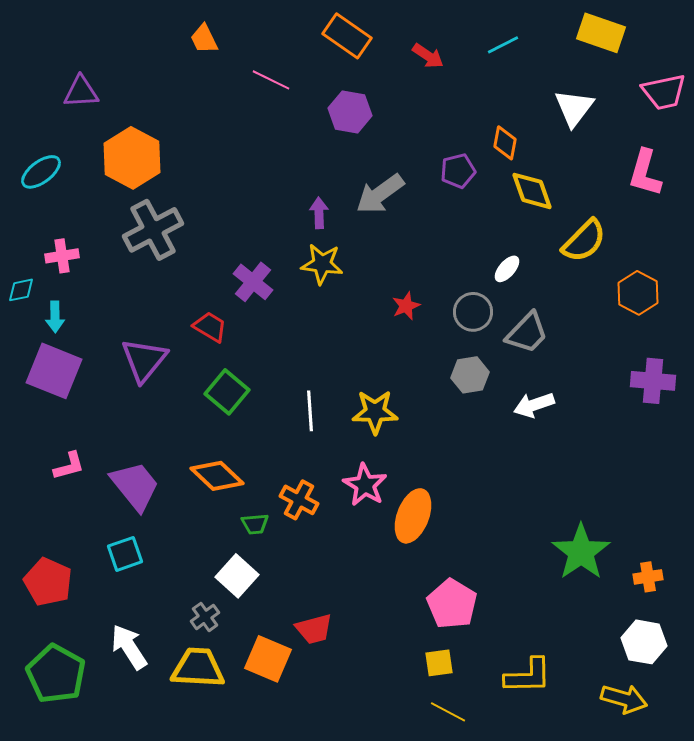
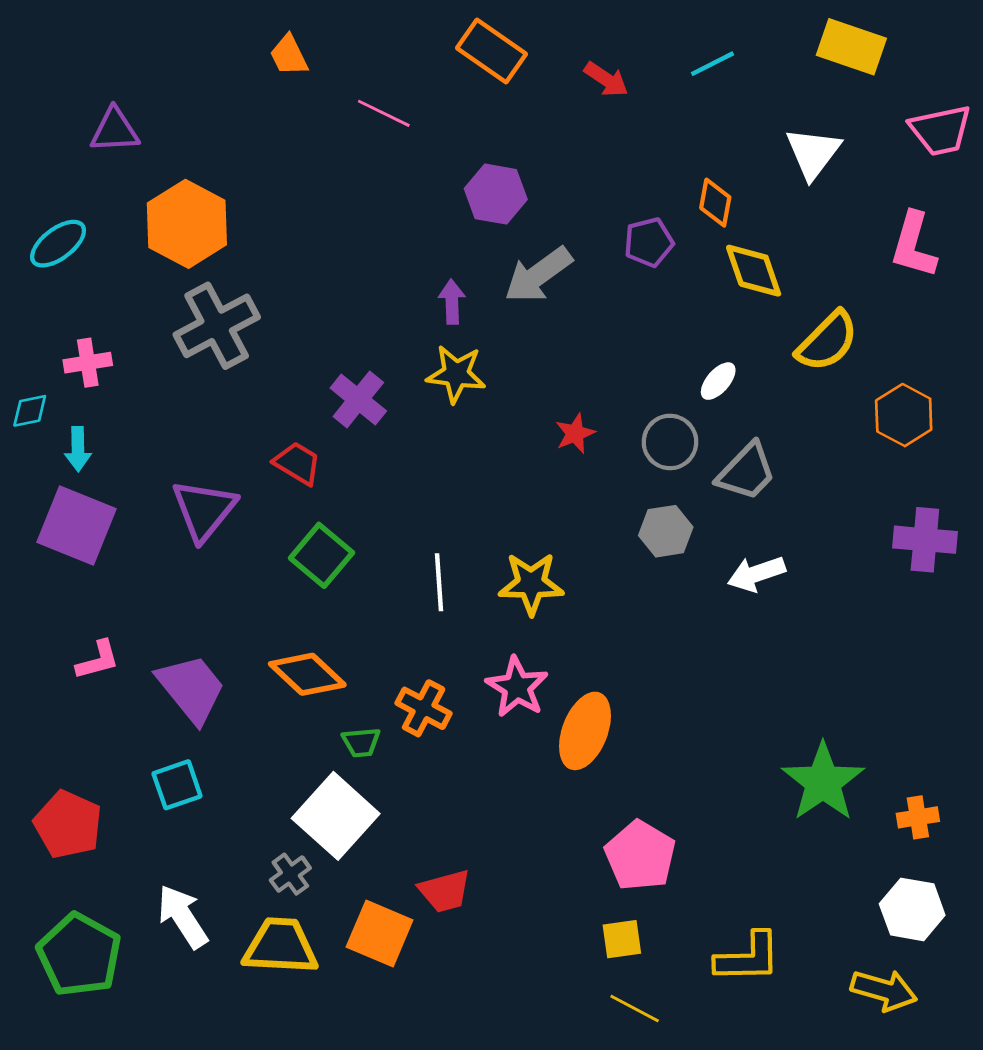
purple hexagon: (350, 112) -> (496, 194), moved
white square: (237, 576) -> (336, 816), size x1.4

